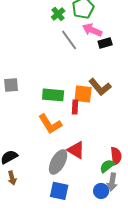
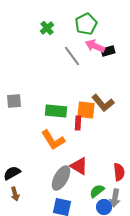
green cross: (58, 14) -> (47, 28), moved
black rectangle: (105, 43) -> (108, 51), moved
green semicircle: (107, 166) -> (97, 191), moved

